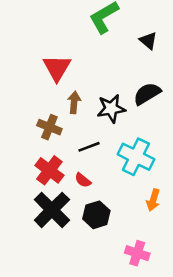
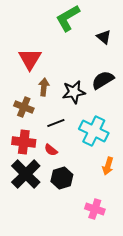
red cross: (49, 170) -> (24, 142), turned -30

